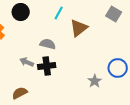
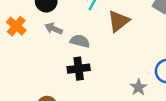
gray arrow: (27, 62) -> (54, 29), moved

